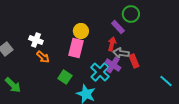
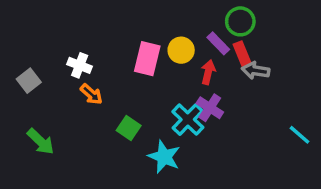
yellow circle: (81, 31) -> (181, 50), moved
pink rectangle: (76, 48) -> (147, 59), moved
gray arrow: (121, 53) -> (256, 70), moved
red rectangle: (134, 61) -> (242, 54), moved

